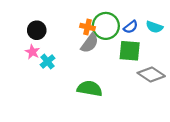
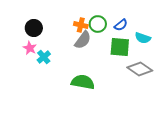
green circle: (106, 26) -> (98, 24), size x0.7
cyan semicircle: (154, 27) -> (143, 38), moved

